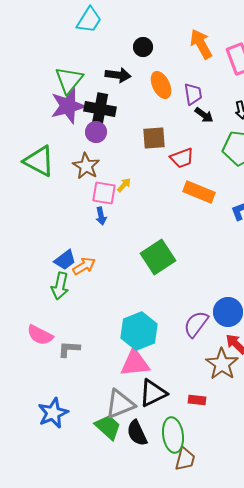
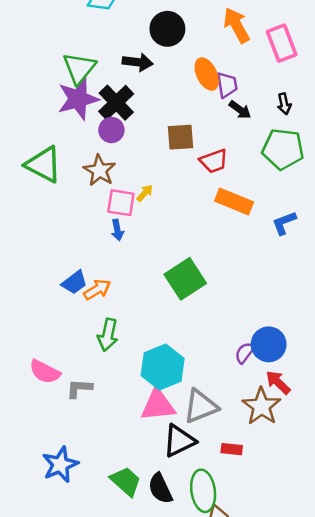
black circle: (143, 47) -> (167, 29), size x1.5
orange ellipse: (161, 85) -> (207, 74), moved
black cross: (100, 109) -> (116, 103), turned 36
green arrow: (60, 286) -> (108, 335), moved
purple semicircle: (196, 324) -> (245, 353), moved, size x0.7
gray triangle: (120, 404) -> (201, 406), moved

